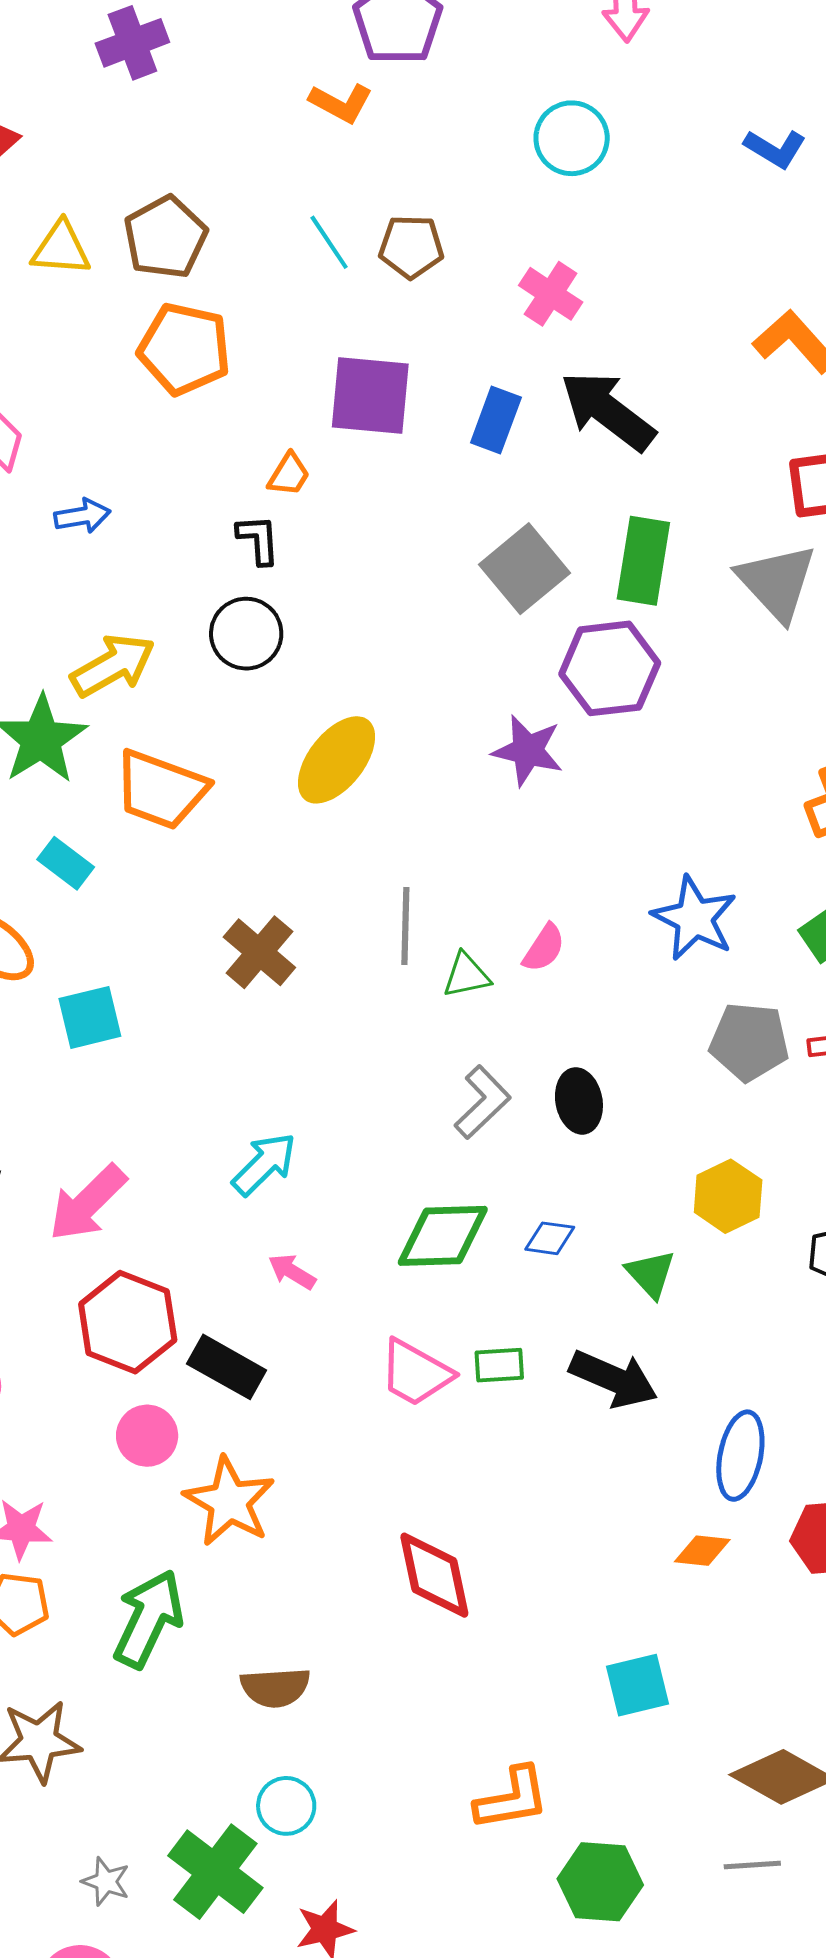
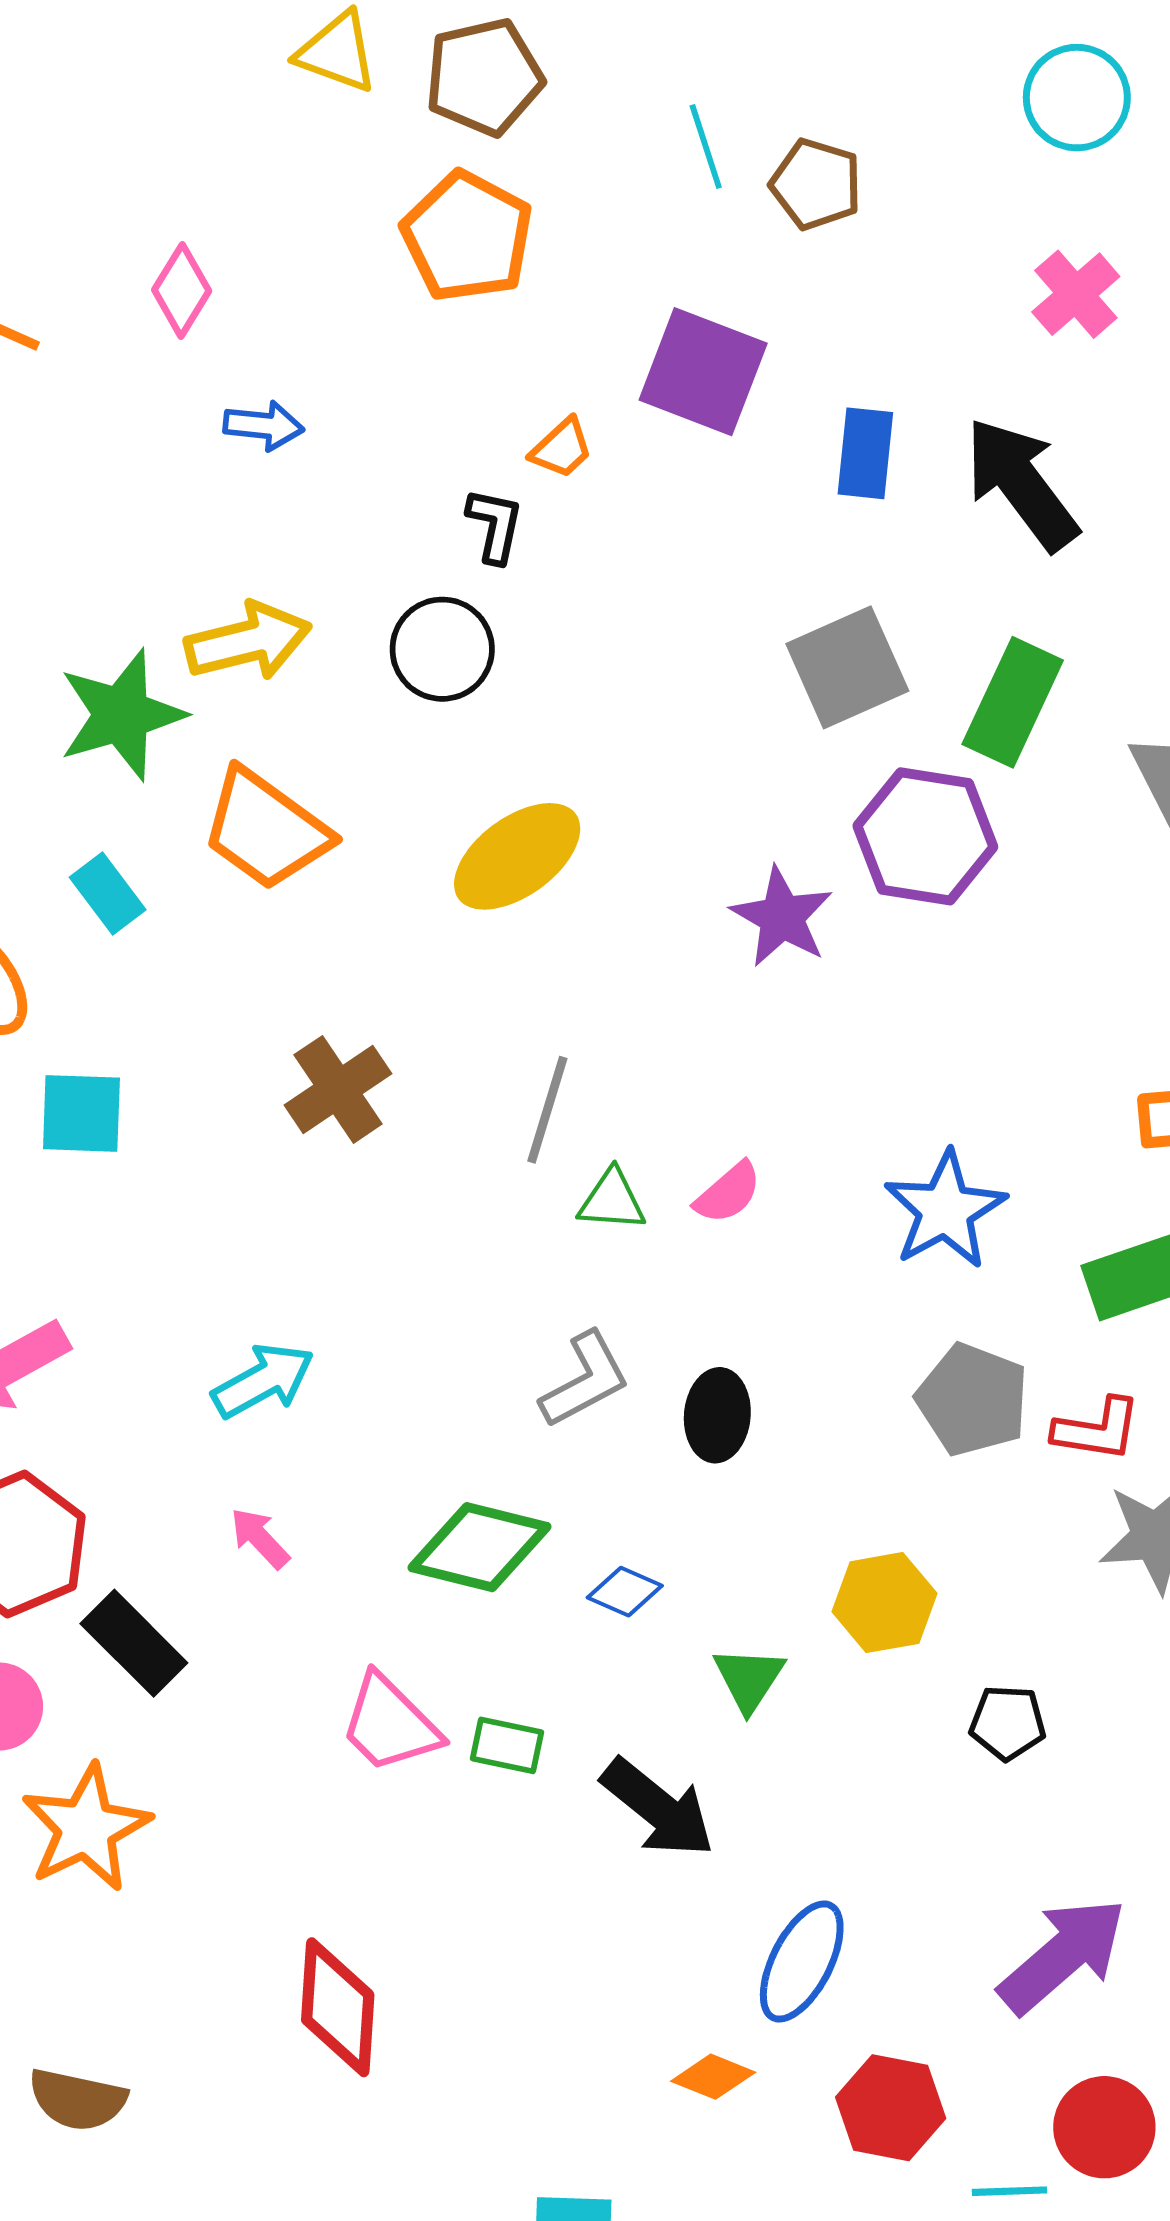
pink cross: (551, 294) -> (1076, 294), moved
blue rectangle: (496, 420) -> (865, 453), turned -30

